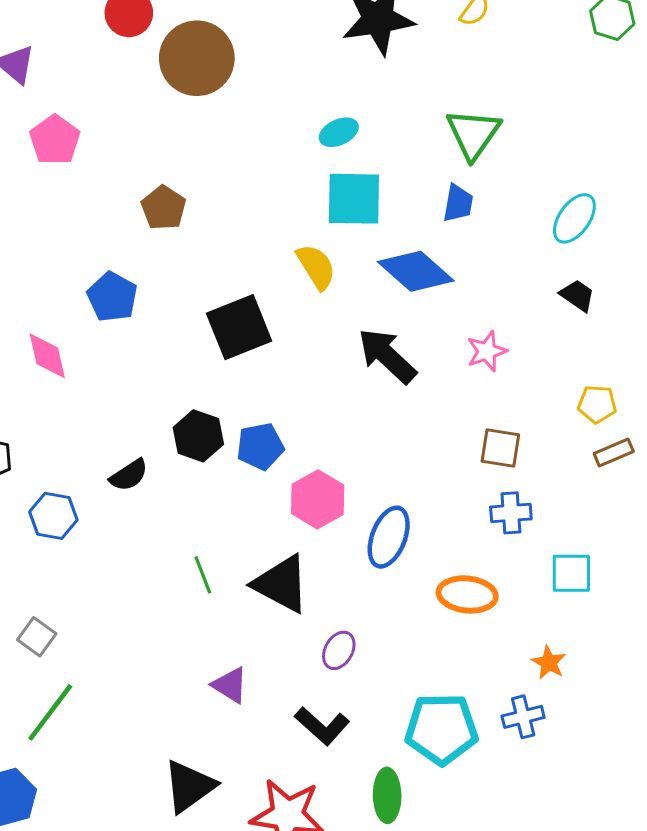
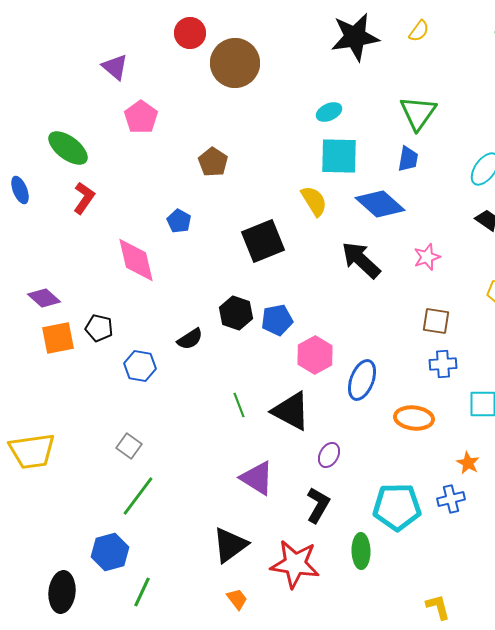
blue pentagon: (112, 297) -> (179, 221), size x0.7
pink diamond: (47, 356) -> (136, 260), size x1.4
purple triangle: (230, 685) -> (257, 478), size x1.4
black L-shape: (322, 726) -> (318, 505), turned -102

